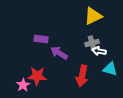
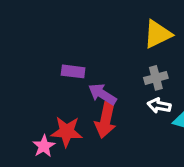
white arrow: (99, 51) -> (159, 106), moved
red arrow: (82, 76) -> (106, 120), moved

